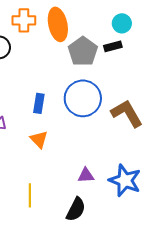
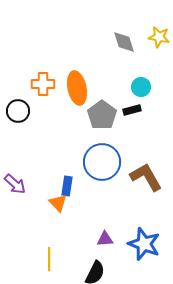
blue rectangle: (39, 103) -> (67, 186), moved

